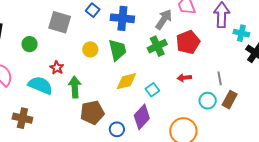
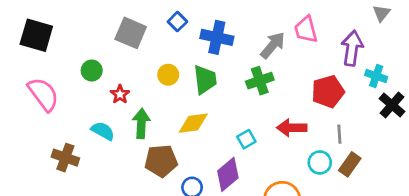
red pentagon: (188, 42) -> (328, 91), moved
green circle: (30, 44) -> (92, 71), moved
red arrow: (184, 78) -> (292, 128), size x1.5
yellow diamond: (126, 81) -> (193, 123), moved
cyan semicircle: (40, 85) -> (103, 131), moved, size x0.7

